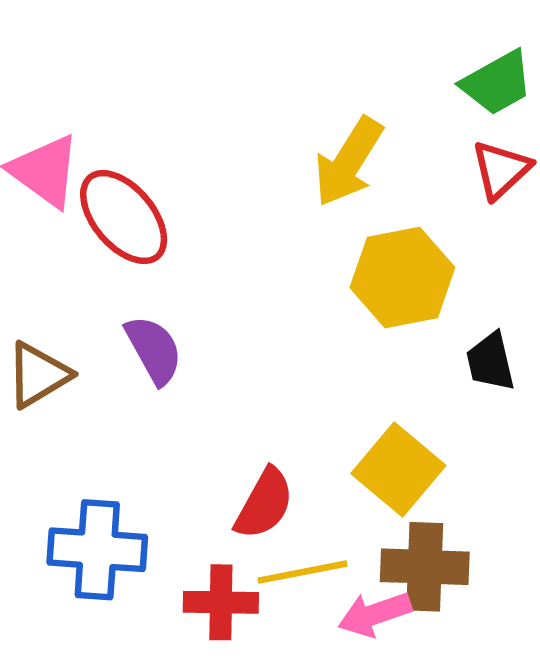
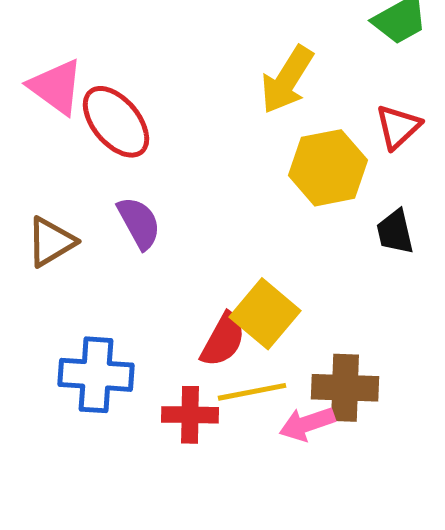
red triangle: (501, 170) -> (398, 127), moved
yellow square: (398, 469) -> (265, 314), moved

